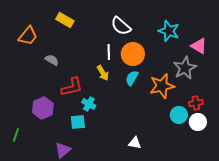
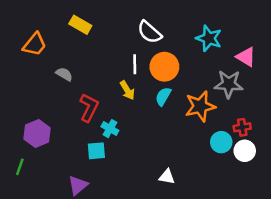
gray star: (185, 68) -> (229, 84), turned 30
red L-shape: (72, 87) -> (89, 108), turned -50
purple hexagon: (43, 108) -> (37, 133), moved

